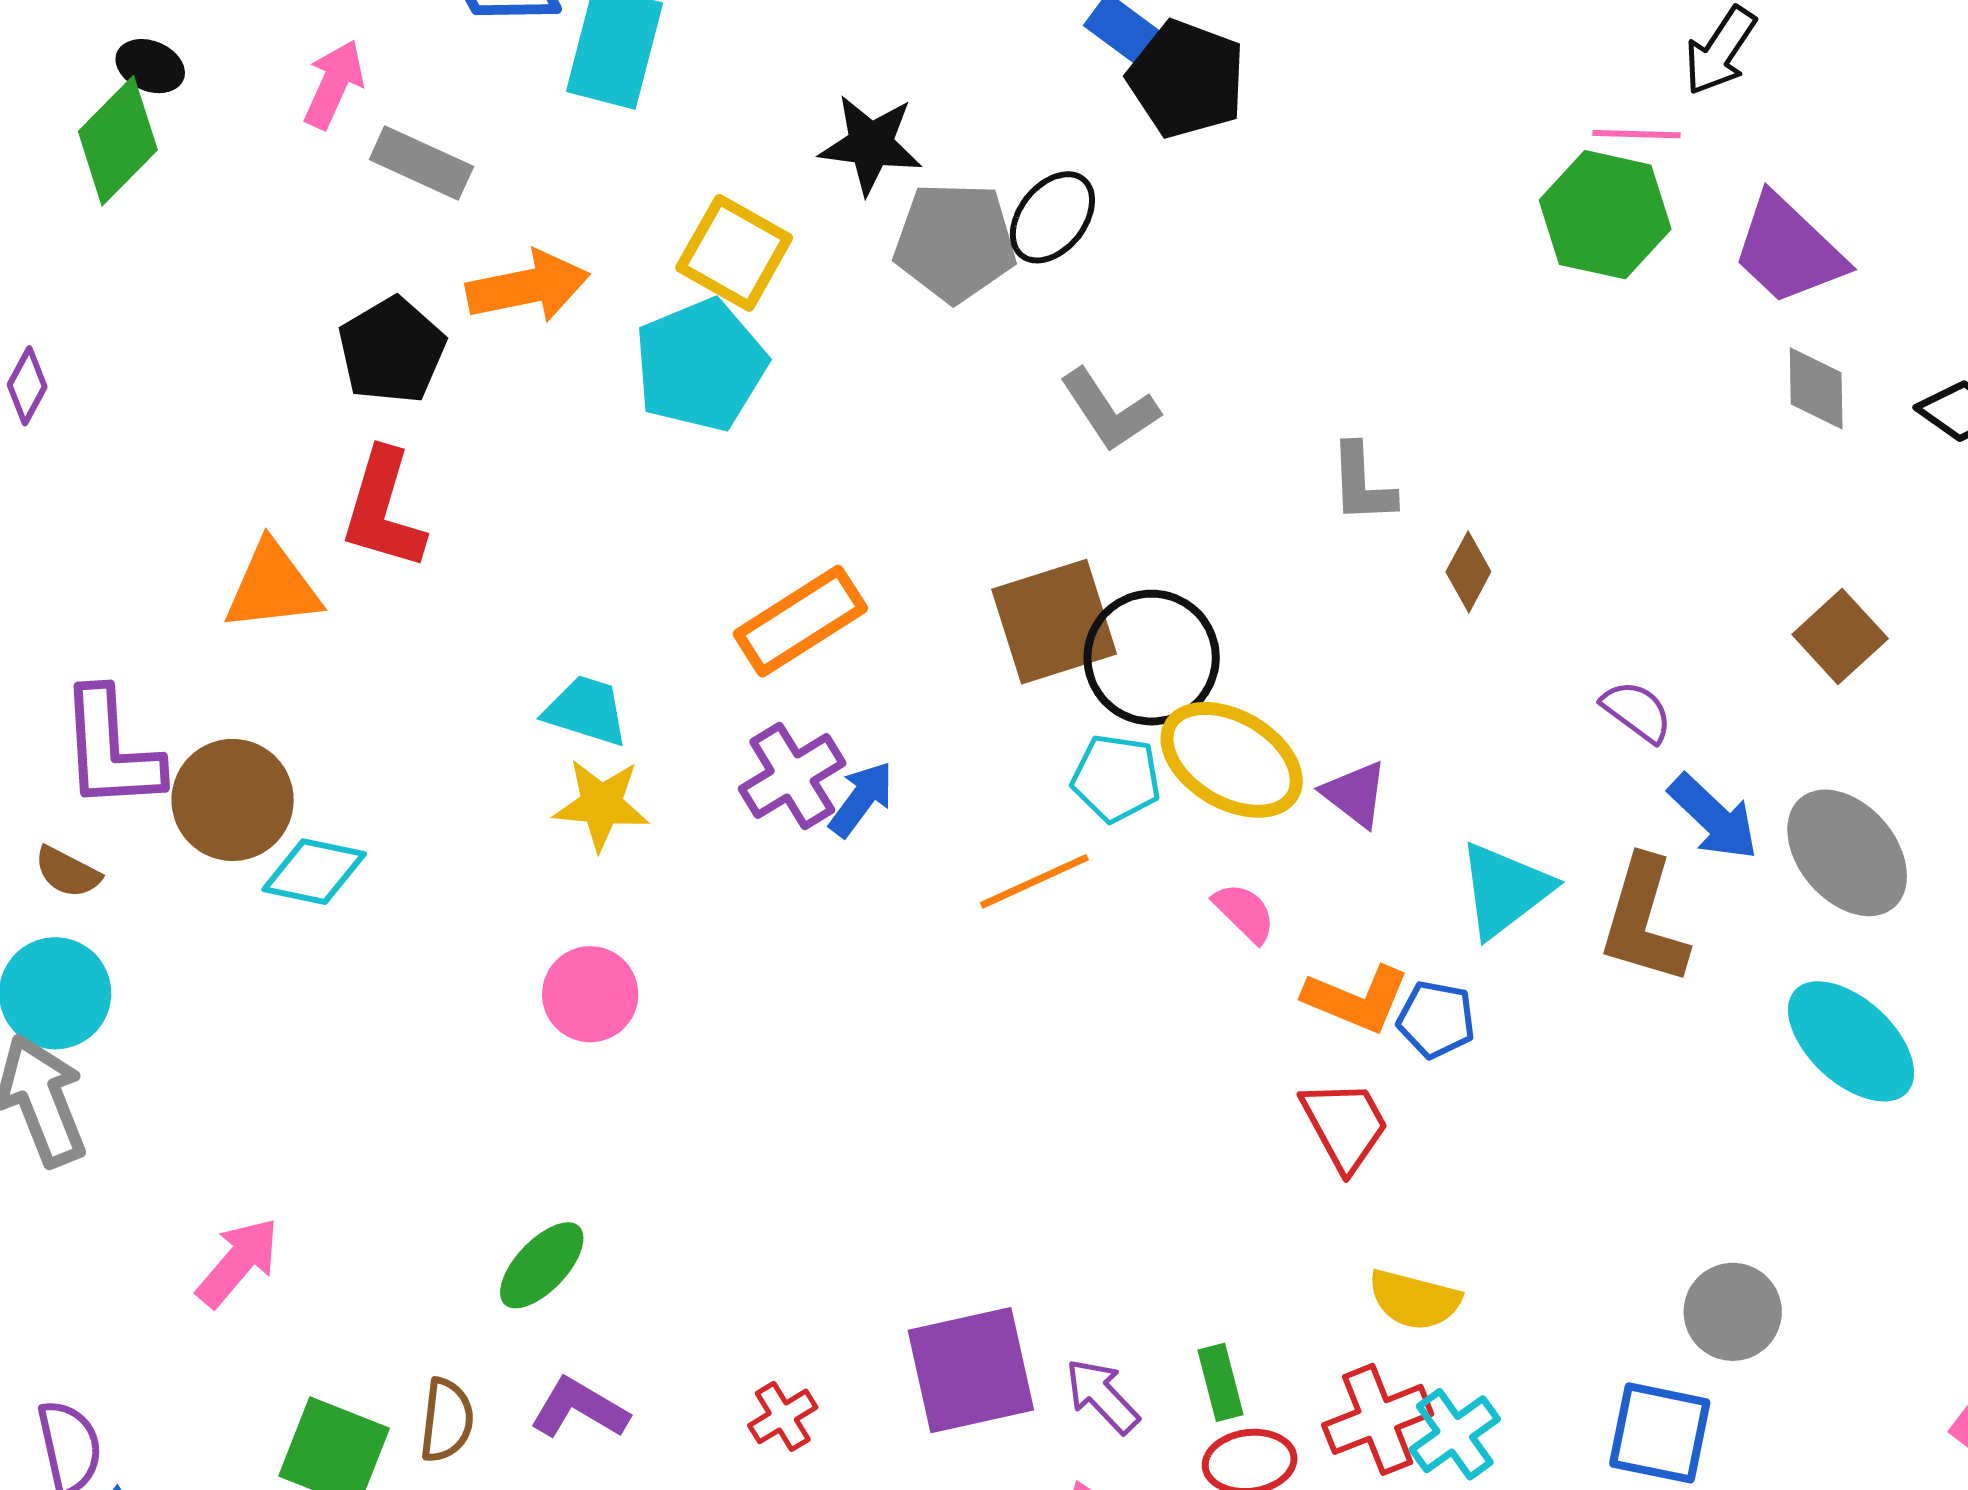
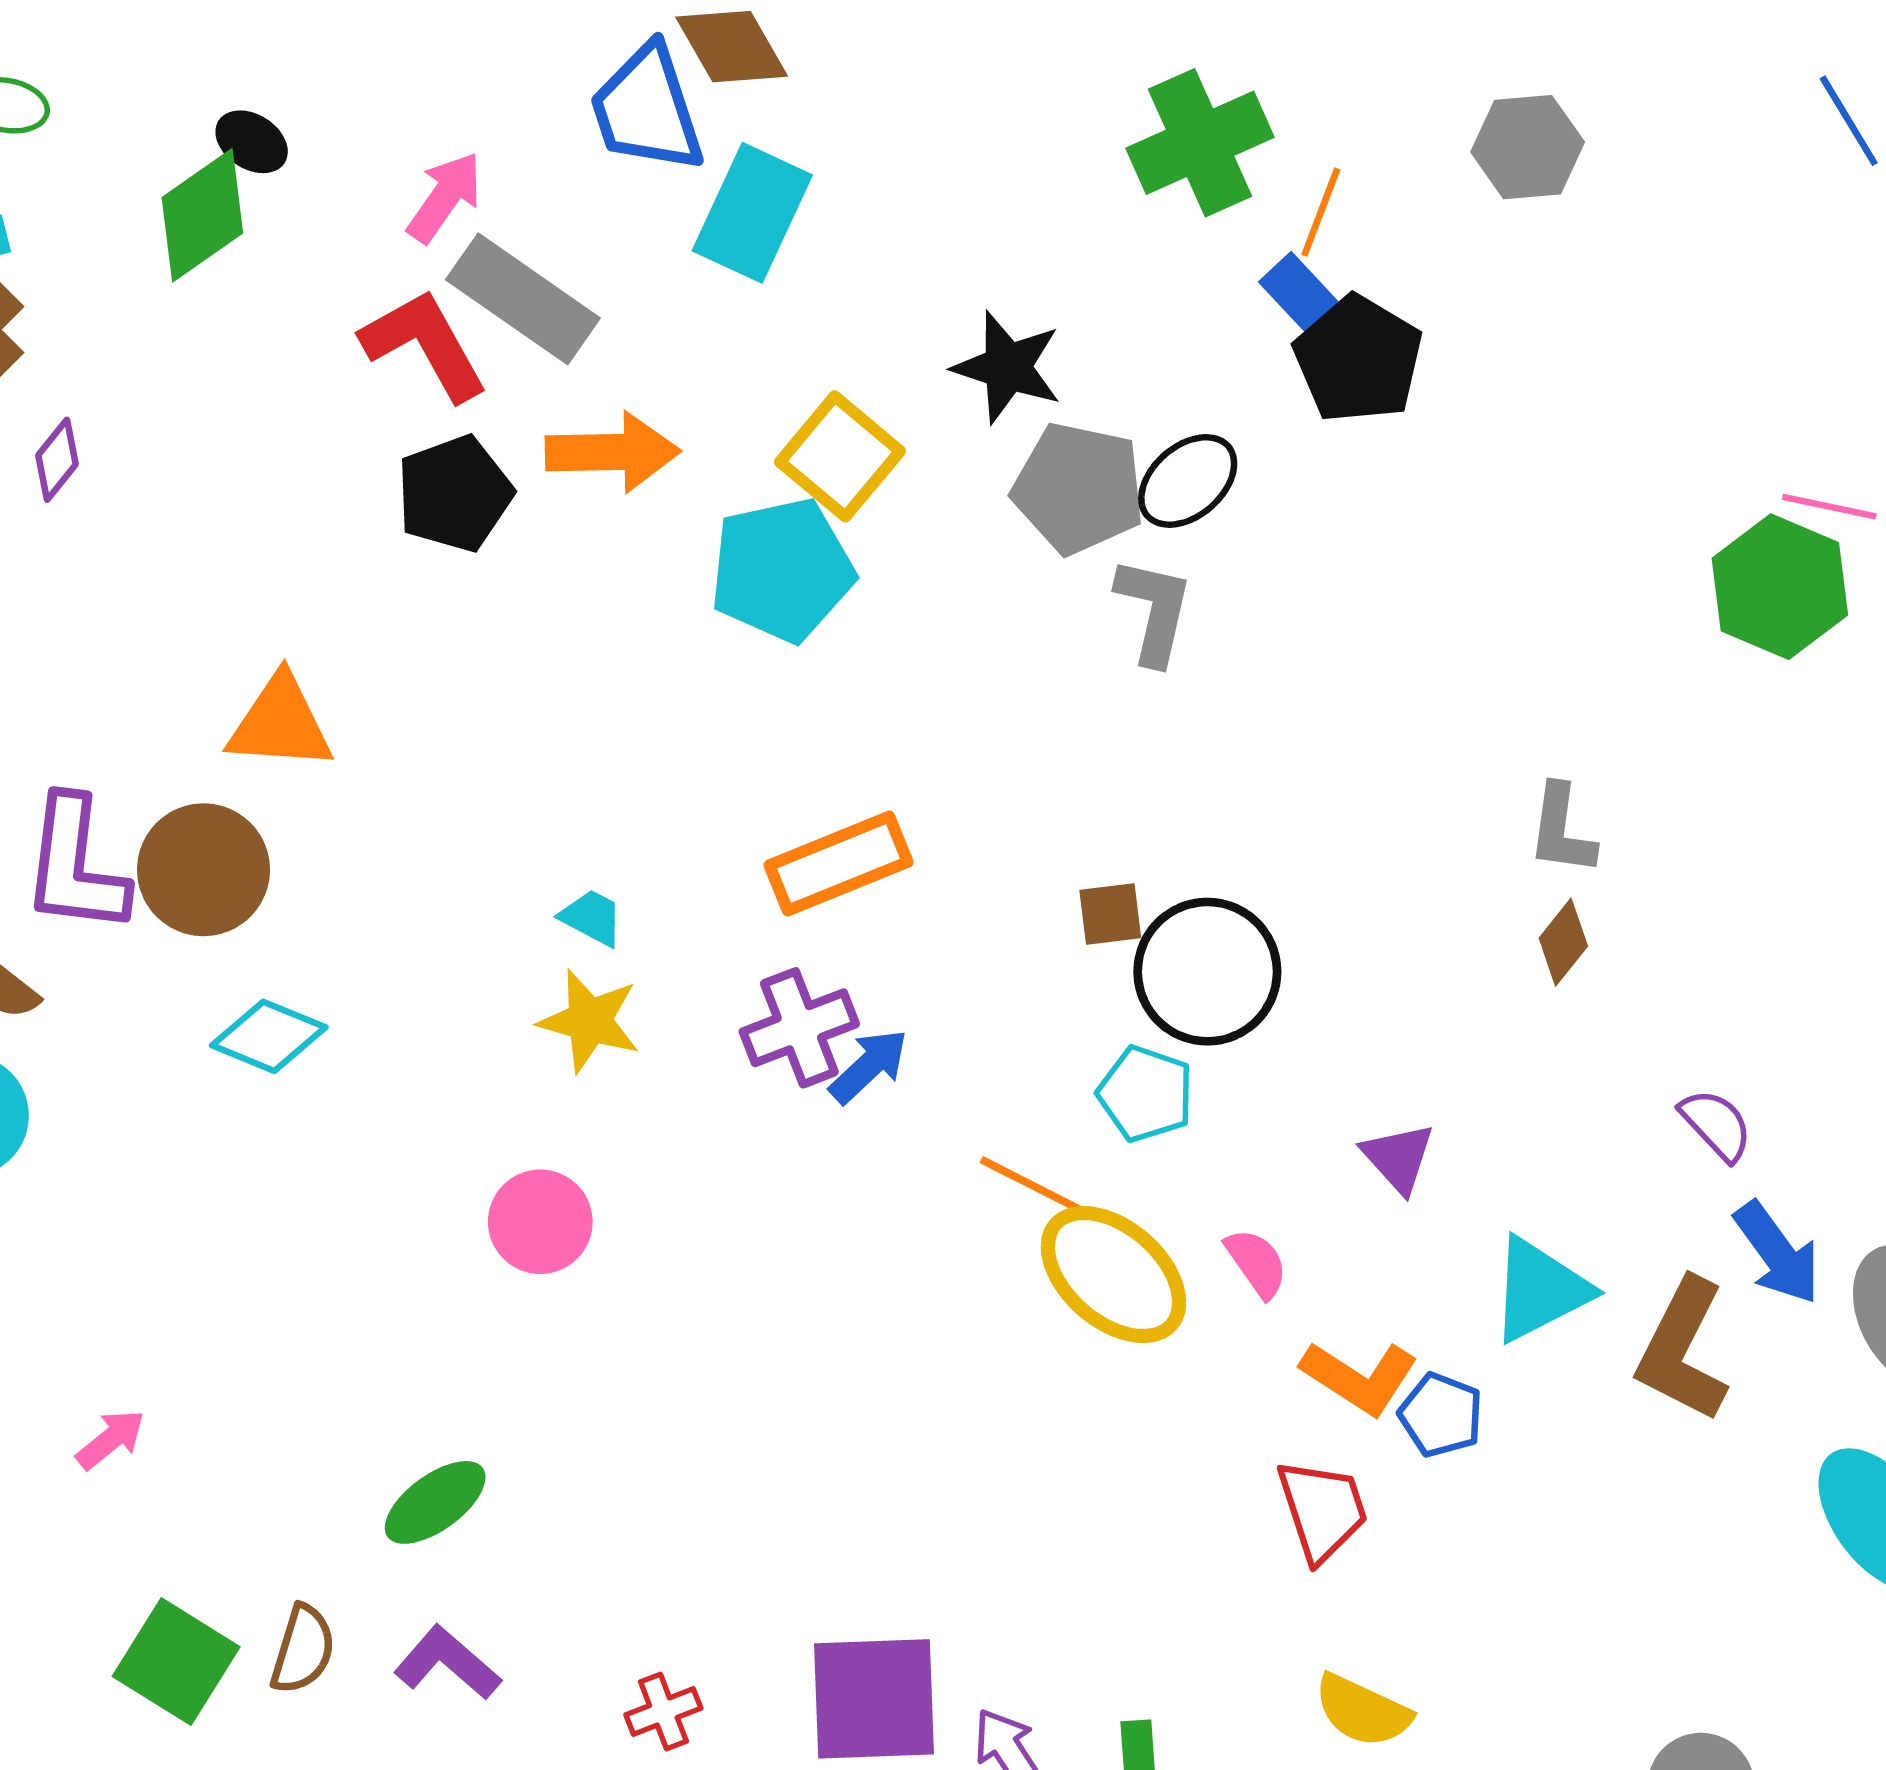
gray rectangle: (421, 163) -> (523, 299), size x1.4
gray L-shape: (1110, 410) -> (1154, 611), moved, turned -144
gray L-shape: (1362, 483) -> (1562, 830), moved
red L-shape: (383, 509) -> (425, 345), moved, turned 124
brown square: (1054, 622) -> (1110, 914), size x0.5
cyan trapezoid: (586, 711) -> (592, 917), size x0.7
yellow ellipse: (1232, 760) -> (1113, 1275), moved
brown circle: (233, 800) -> (204, 870), moved
orange line: (1034, 881) -> (1038, 1188), turned 41
pink arrow: (238, 1262) -> (111, 1439), size x0.7

